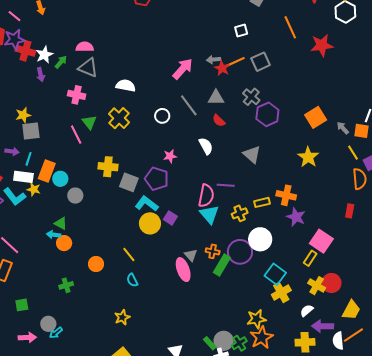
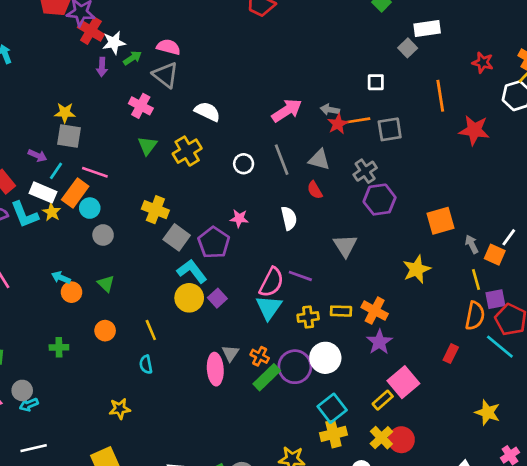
pink line: (76, 135) -> (95, 172), moved, turned -60
green triangle: (61, 223) -> (106, 284), moved

